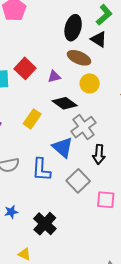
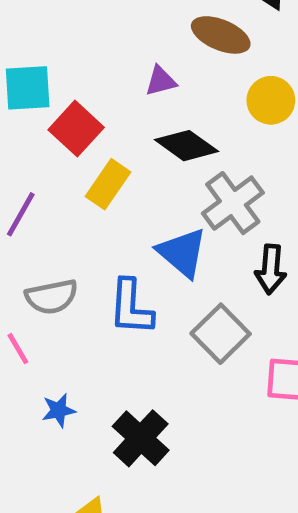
red square: (25, 68) -> (76, 129), moved
yellow circle: (90, 83) -> (271, 100), moved

